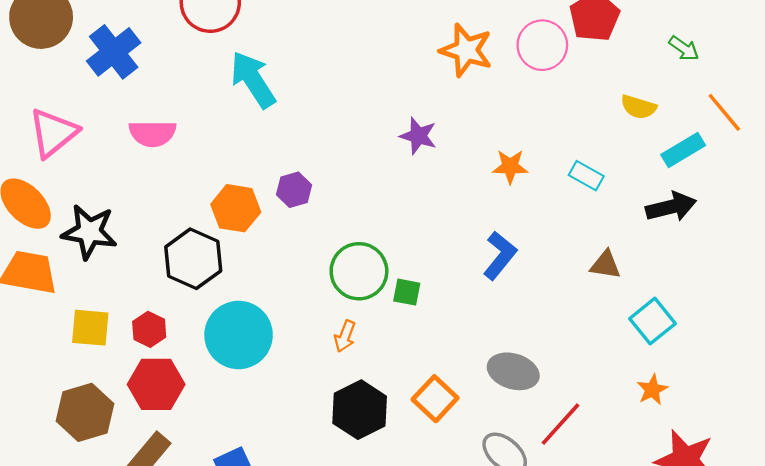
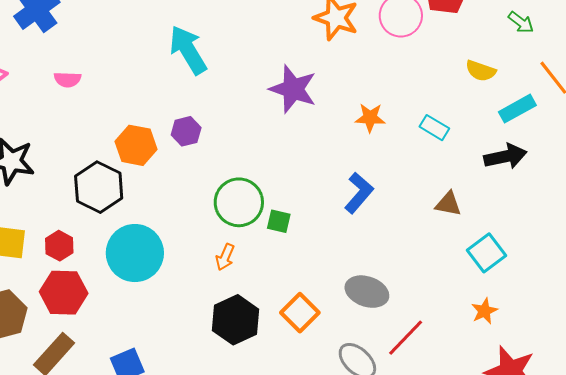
cyan arrow: (253, 80) -> (188, 50), moved
pink semicircle: (152, 133) -> (68, 80), size x0.7
purple star: (418, 136) -> (293, 89), size x1.5

